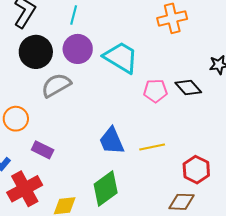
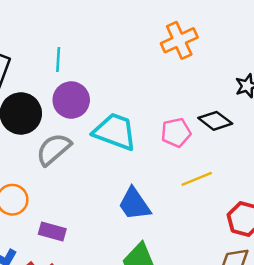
cyan trapezoid: (121, 57) -> (115, 132), moved
yellow line: (152, 147) -> (197, 179), moved

